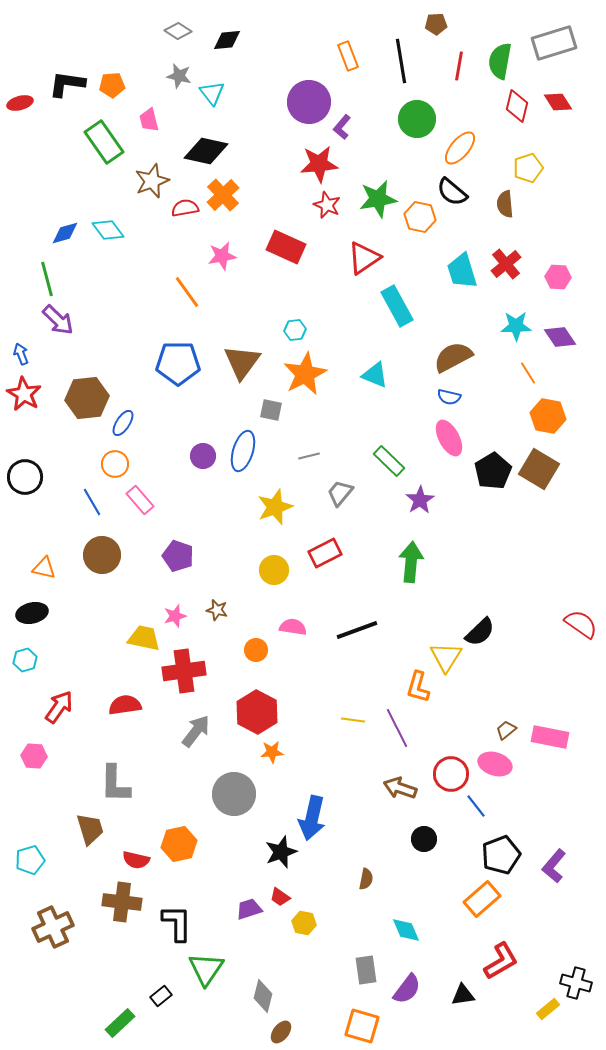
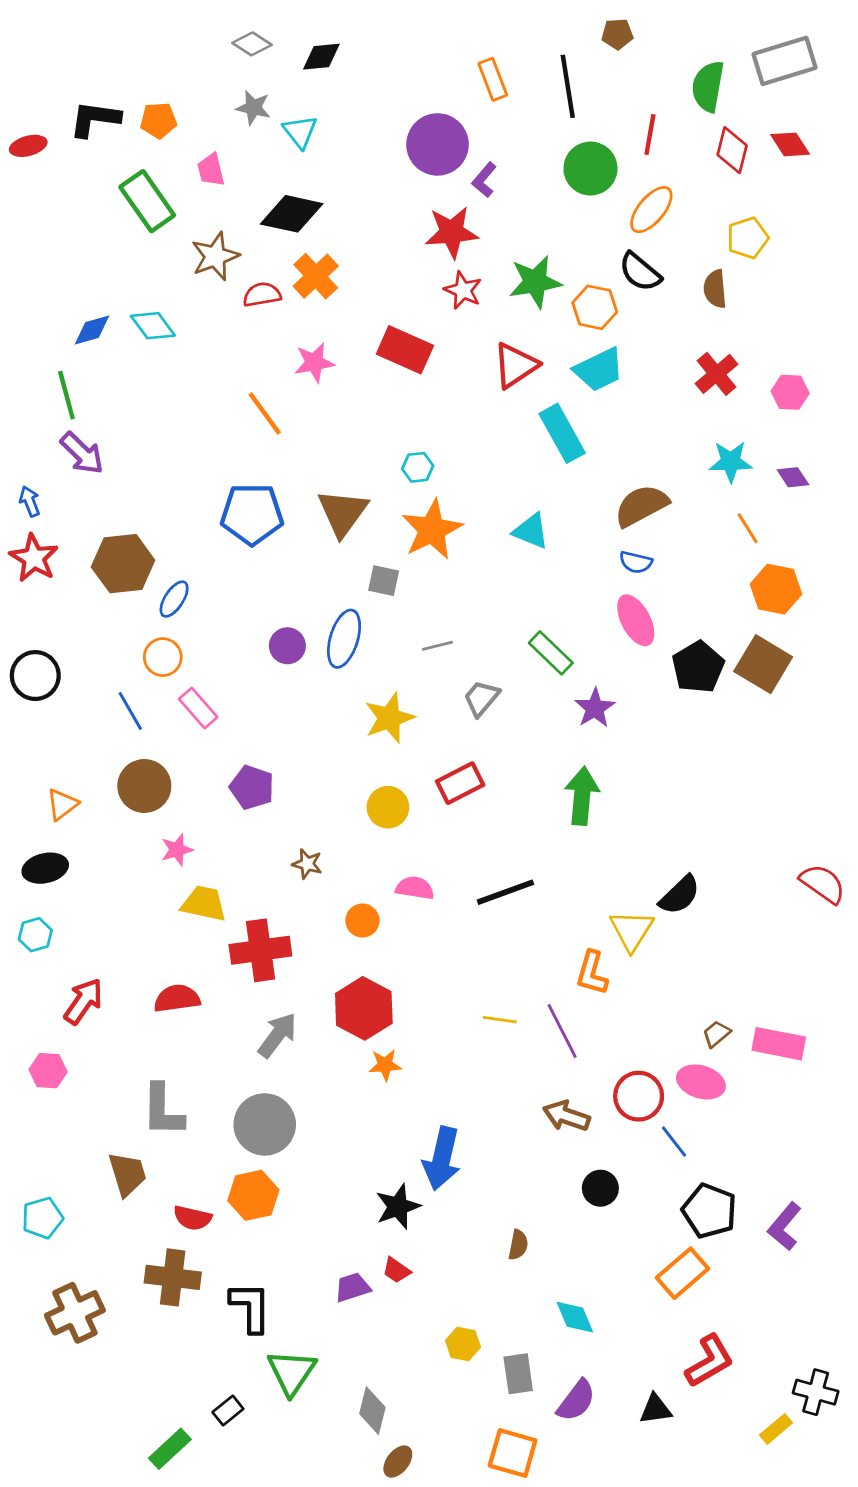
red line: (459, 66) -> (650, 135), moved
cyan trapezoid: (462, 271) -> (599, 370), moved, turned -99
purple diamond: (560, 337) -> (793, 477), size x0.7
orange triangle: (44, 568) -> (62, 804), turned -50
pink star: (175, 616) -> (177, 850), moved
gray circle: (234, 794) -> (265, 1124), moved
black pentagon: (501, 855) -> (709, 1211), turned -30
yellow hexagon: (304, 923) -> (463, 1344), moved

